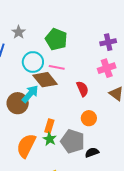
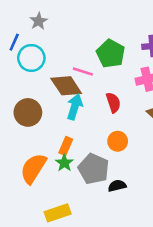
green pentagon: (56, 39) -> (111, 54), moved
cyan circle: (33, 62) -> (31, 58), moved
cyan arrow: (30, 94) -> (75, 107), moved, turned -30

